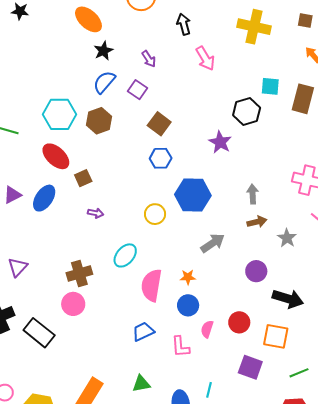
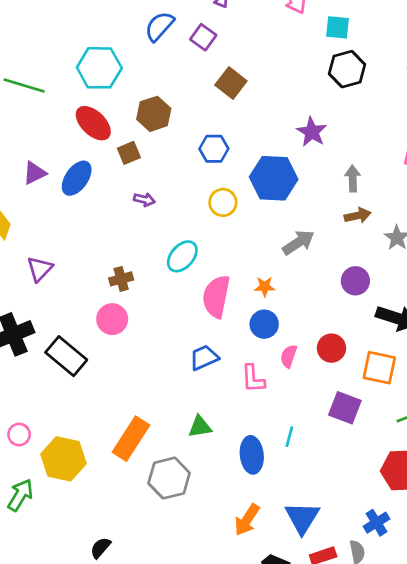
cyan square: (270, 86) -> (337, 27), moved
brown hexagon: (99, 121) -> (154, 114), moved
purple star: (220, 142) -> (312, 132), moved
blue hexagon: (161, 158) -> (214, 149), moved
brown cross: (79, 273) -> (121, 279), size x0.7

